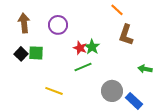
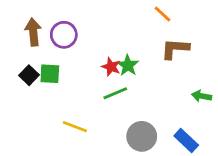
purple circle: (58, 25) -> (64, 35), moved
brown L-shape: (126, 35) -> (175, 49), turned 75
gray circle: (112, 91) -> (142, 136), moved

